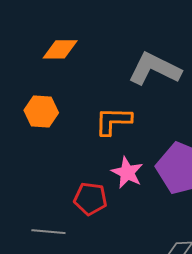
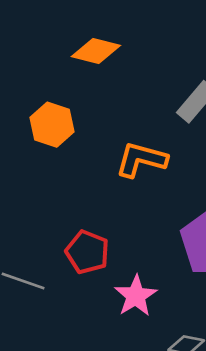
pink star: (127, 173) -> (136, 296), moved

